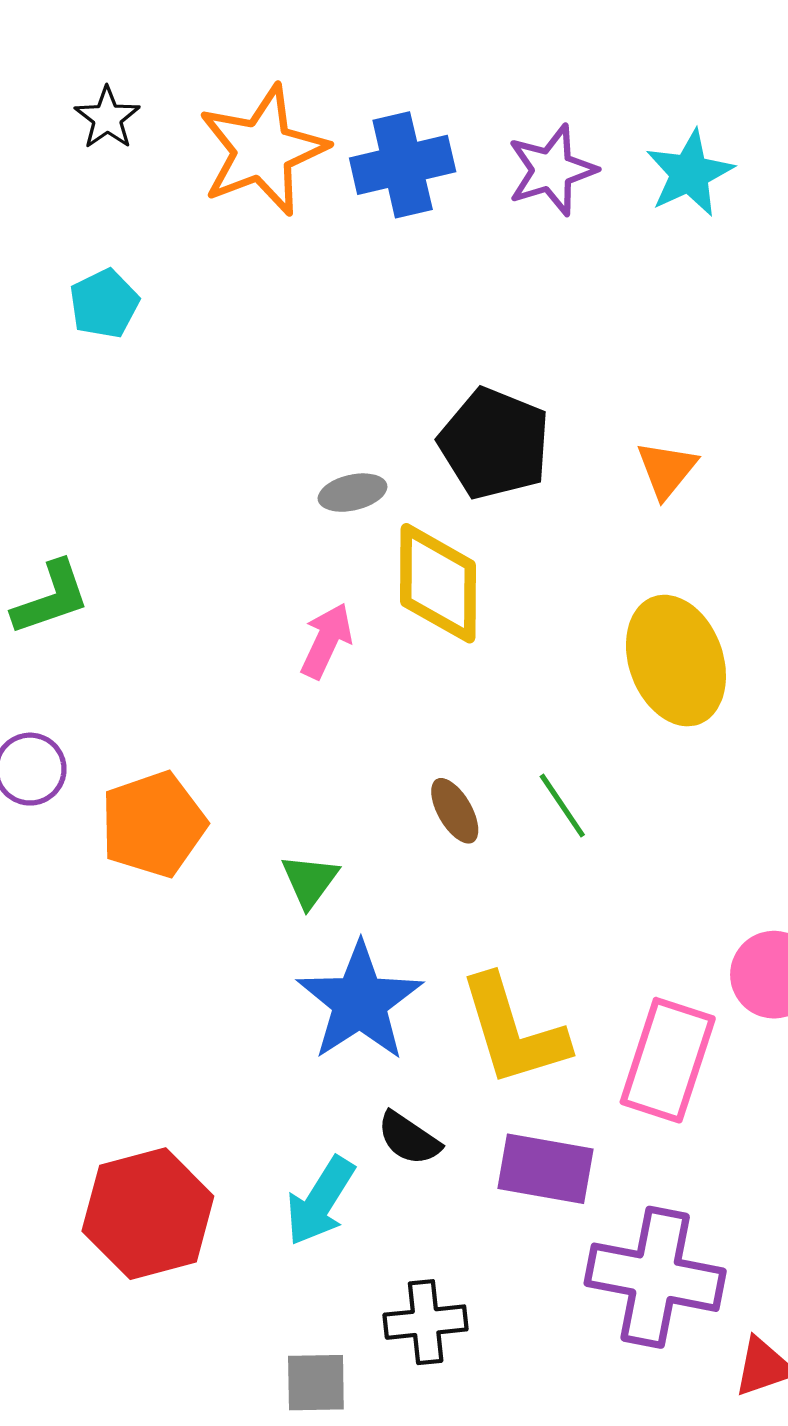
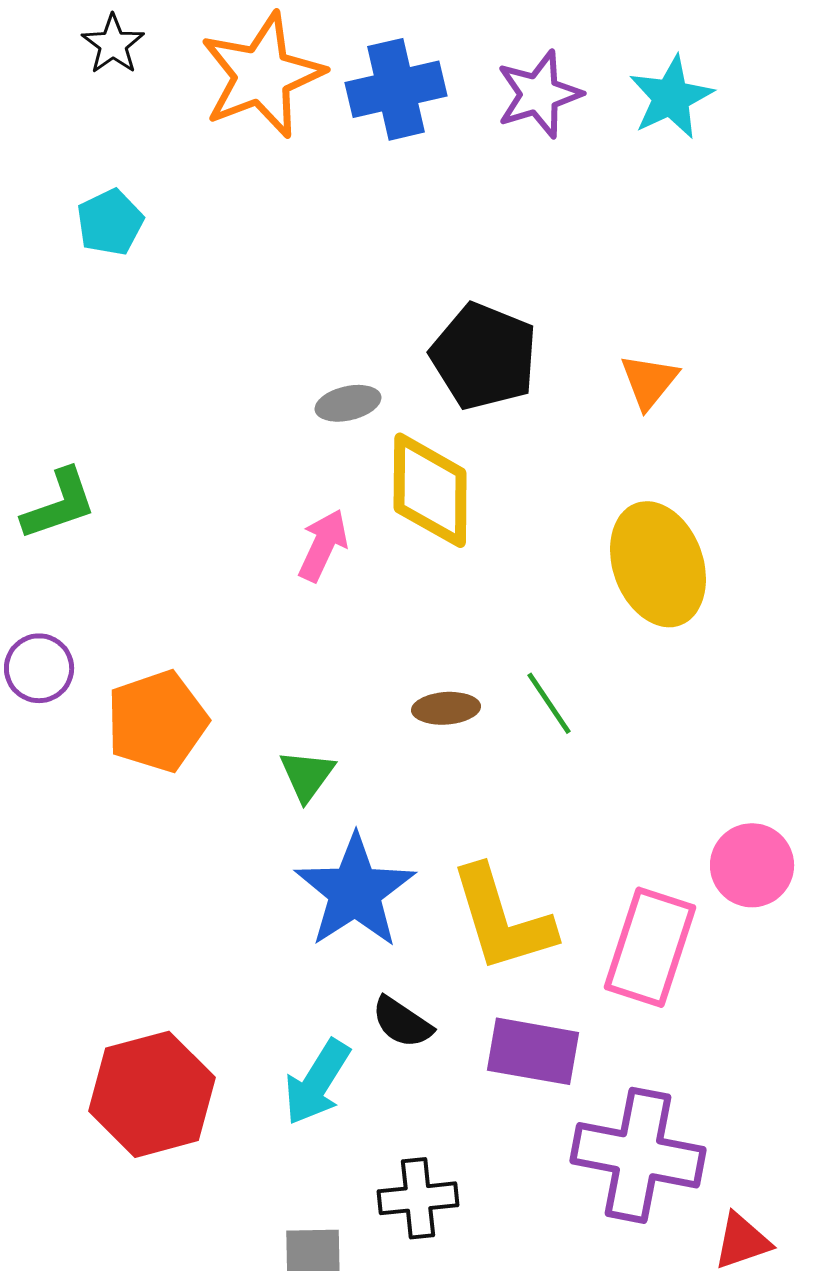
brown ellipse: (455, 811) -> (446, 708), turned -64

